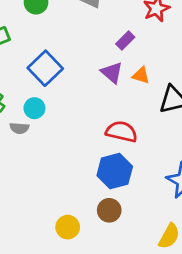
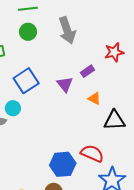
purple triangle: (112, 73) -> (65, 84), moved
red semicircle: (122, 132) -> (92, 153), moved

